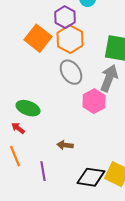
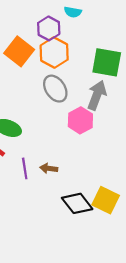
purple line: (43, 171) -> (25, 168), moved
black diamond: (91, 177) -> (77, 203), turned 44

